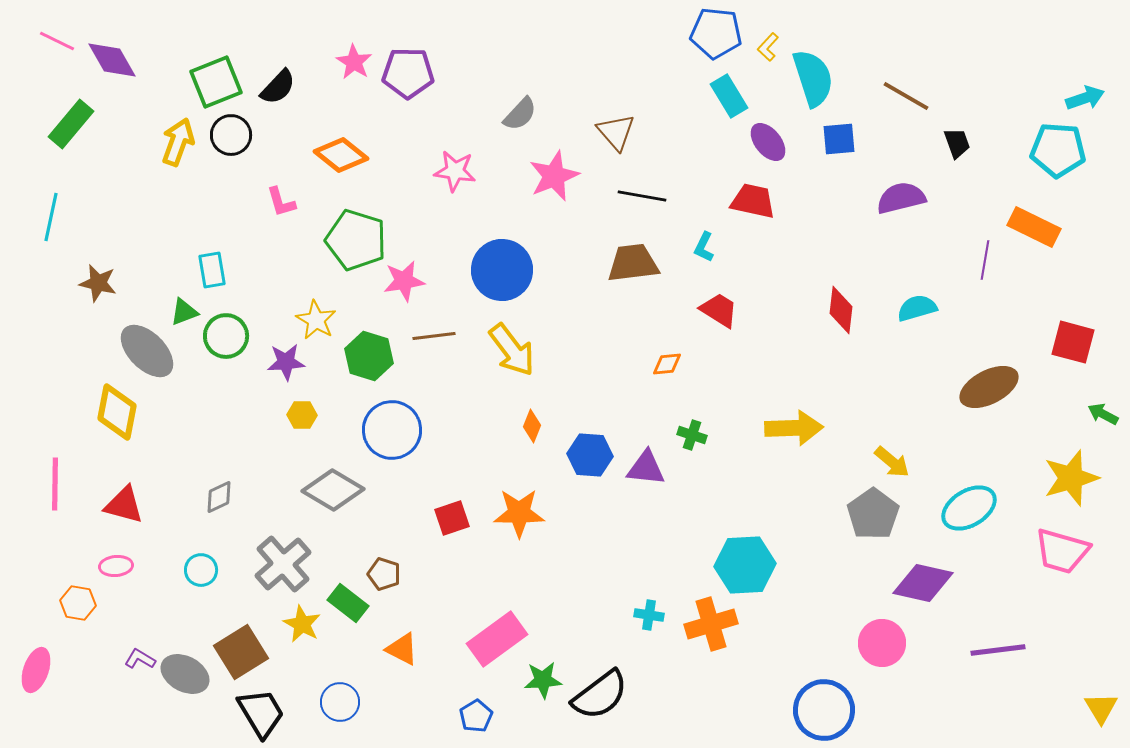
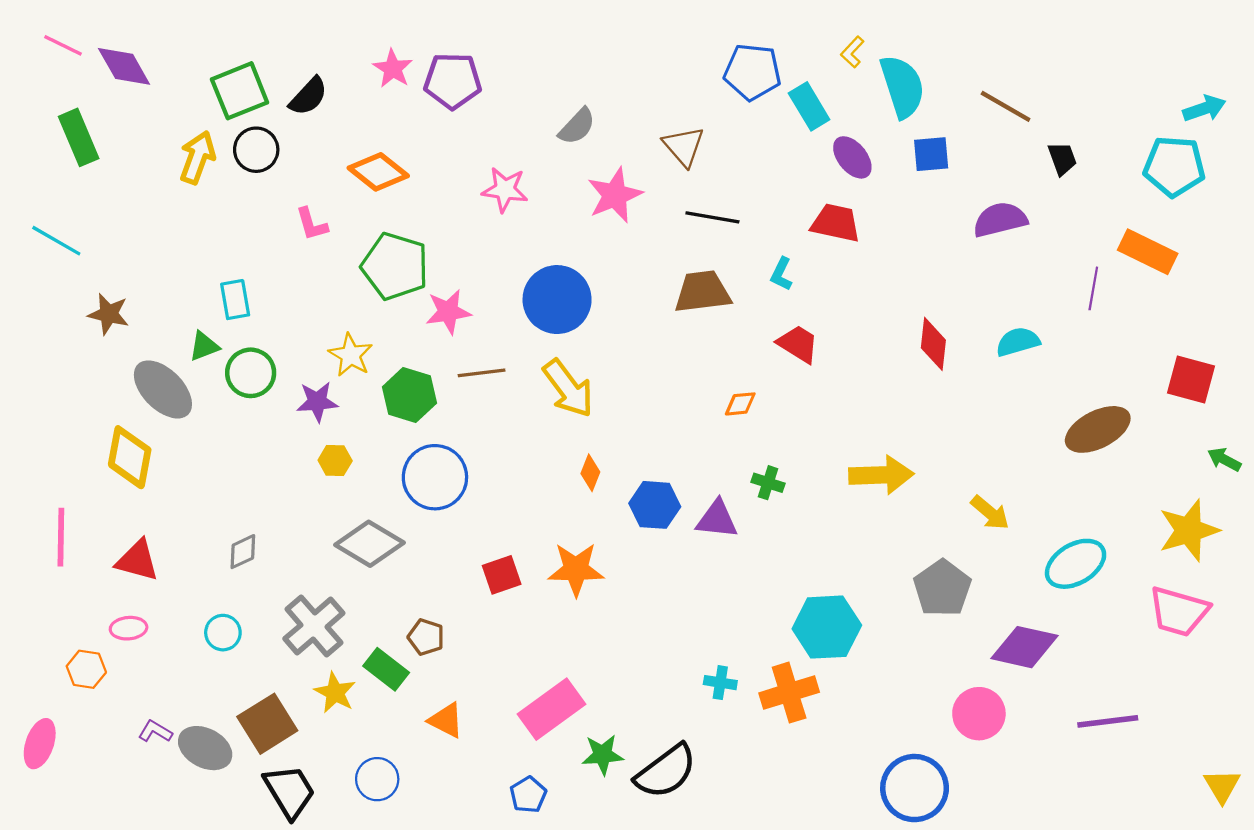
blue pentagon: (716, 33) -> (752, 72), moved
green rectangle: (71, 124) -> (79, 137), turned -63
cyan line: (51, 217) -> (56, 241), turned -72
gray pentagon: (873, 514) -> (942, 588), moved

